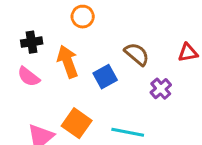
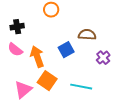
brown semicircle: (137, 54) -> (87, 35), turned -36
orange arrow: (68, 62) -> (37, 57), moved

